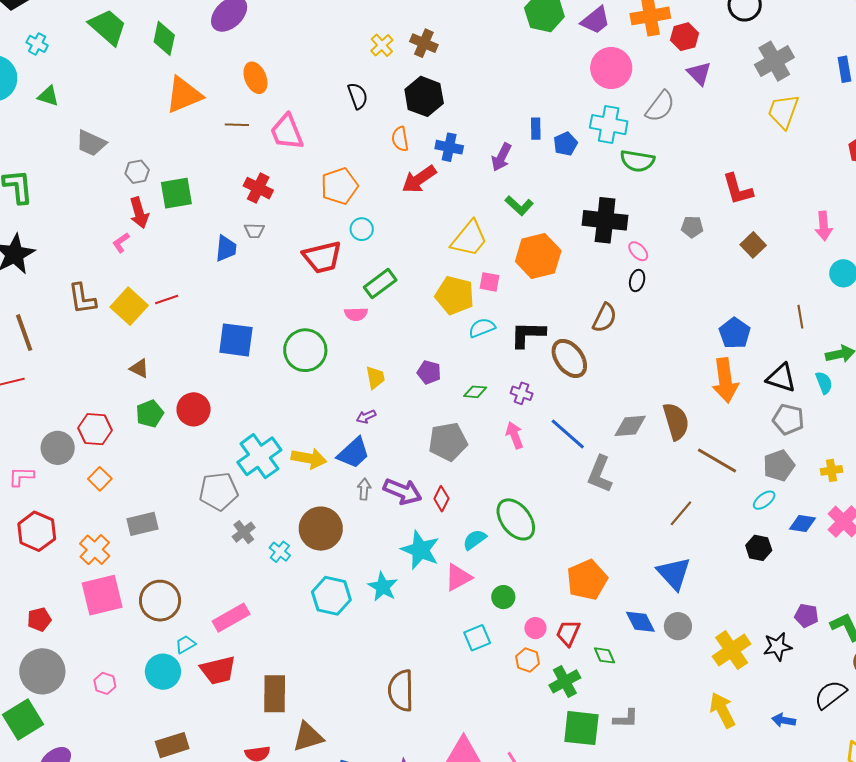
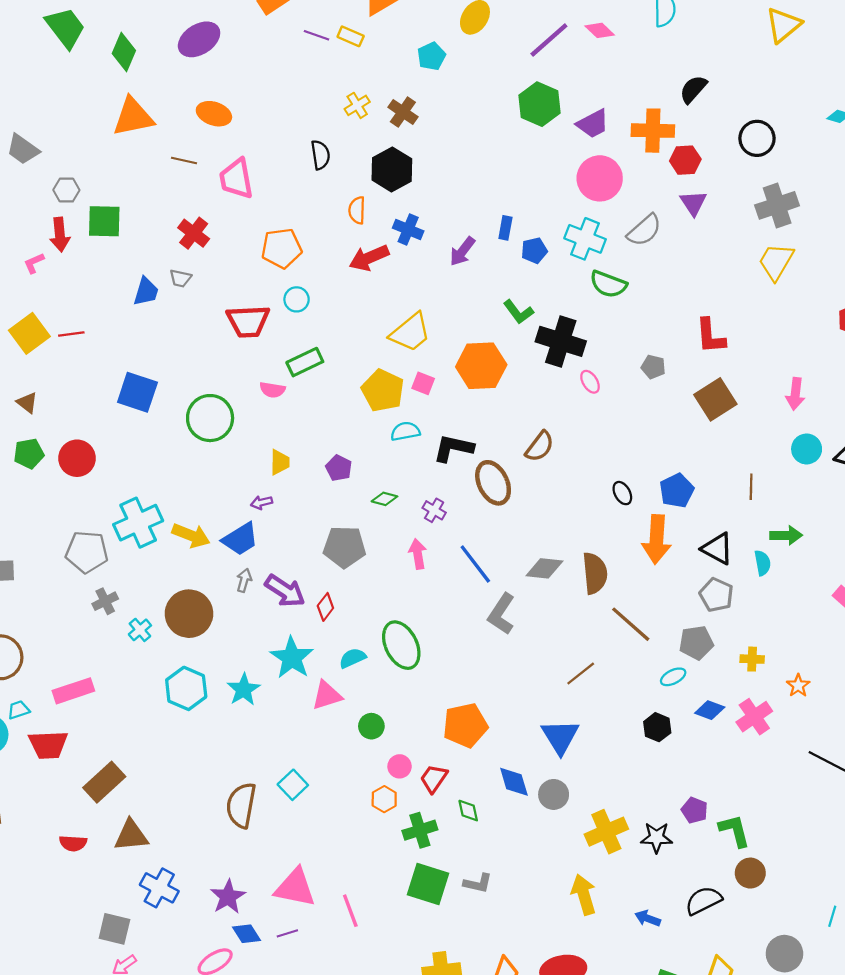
orange ellipse: (255, 78) -> (214, 114), turned -60
green L-shape: (519, 206) -> (518, 312), moved
brown square: (753, 245) -> (715, 399), size x1.5
black ellipse: (637, 280) -> (622, 493), moved, turned -55
cyan square: (477, 638) -> (293, 785), moved, turned -32
brown rectangle: (275, 694) -> (104, 782), turned 36

